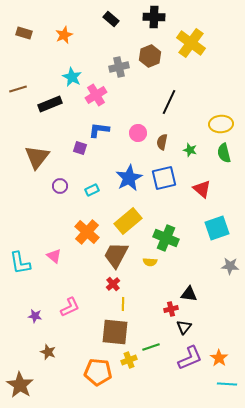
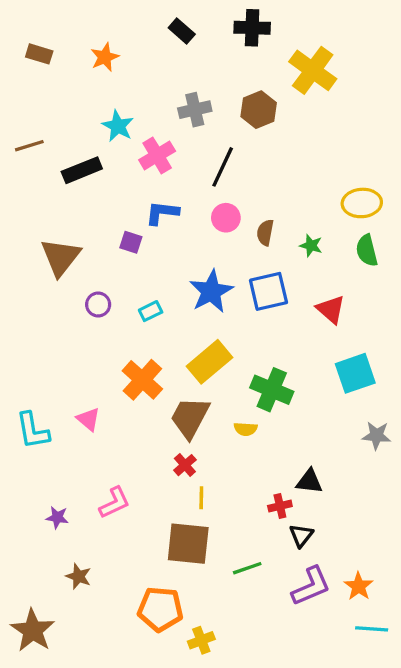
brown hexagon: (150, 56) -> (259, 110), moved
black line: (169, 102) -> (223, 167), moved
yellow cross: (129, 360) -> (201, 640), moved

